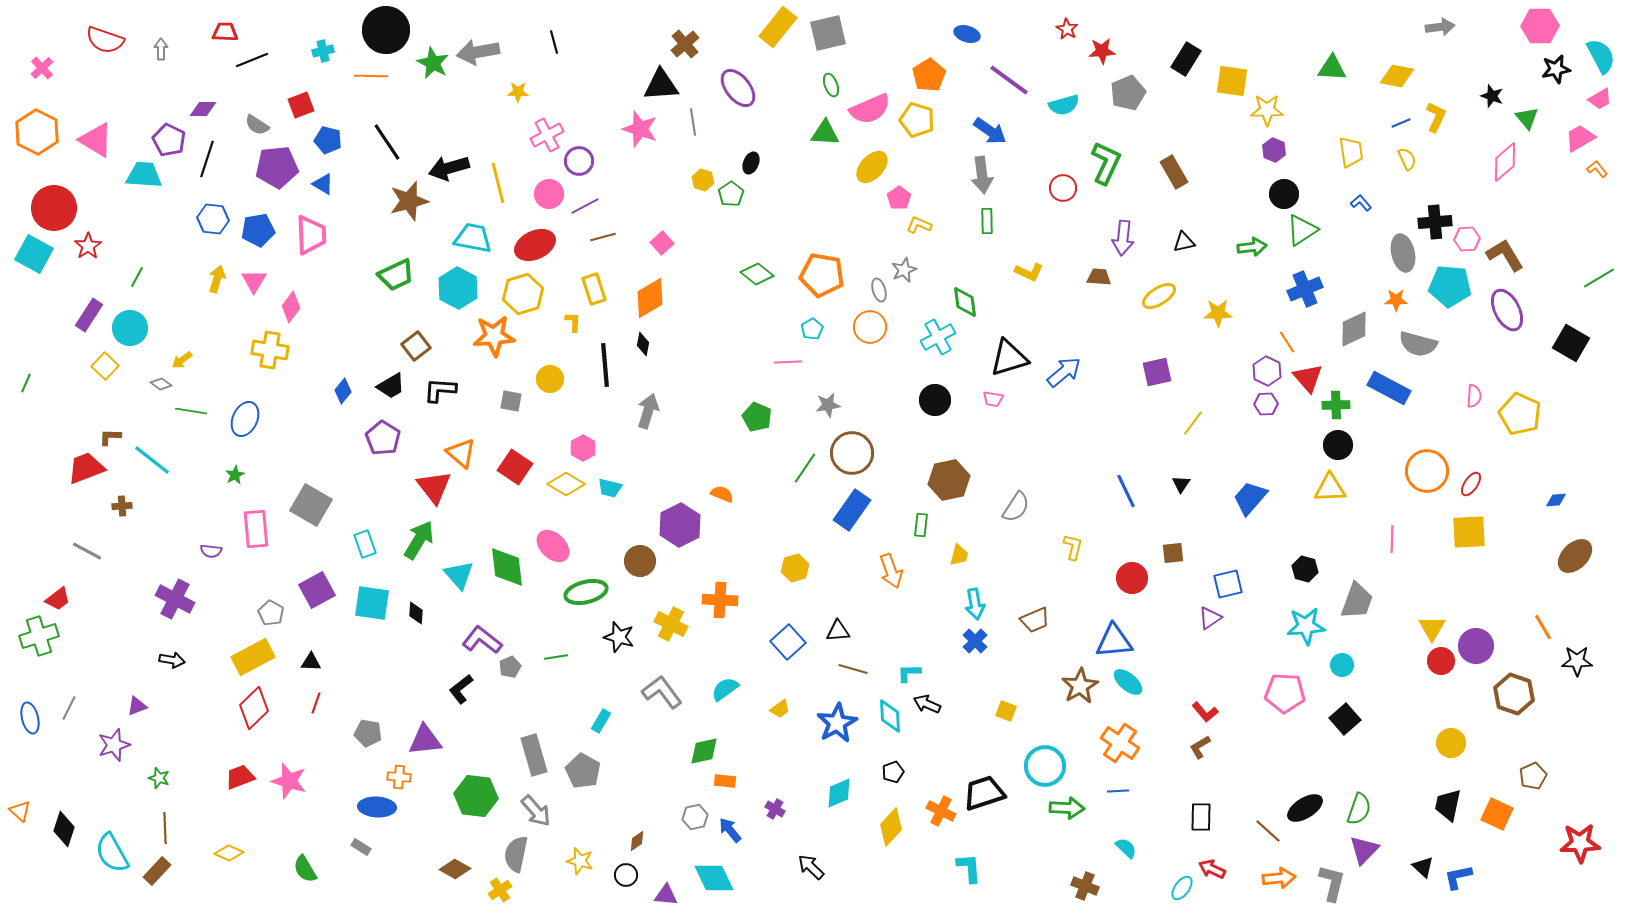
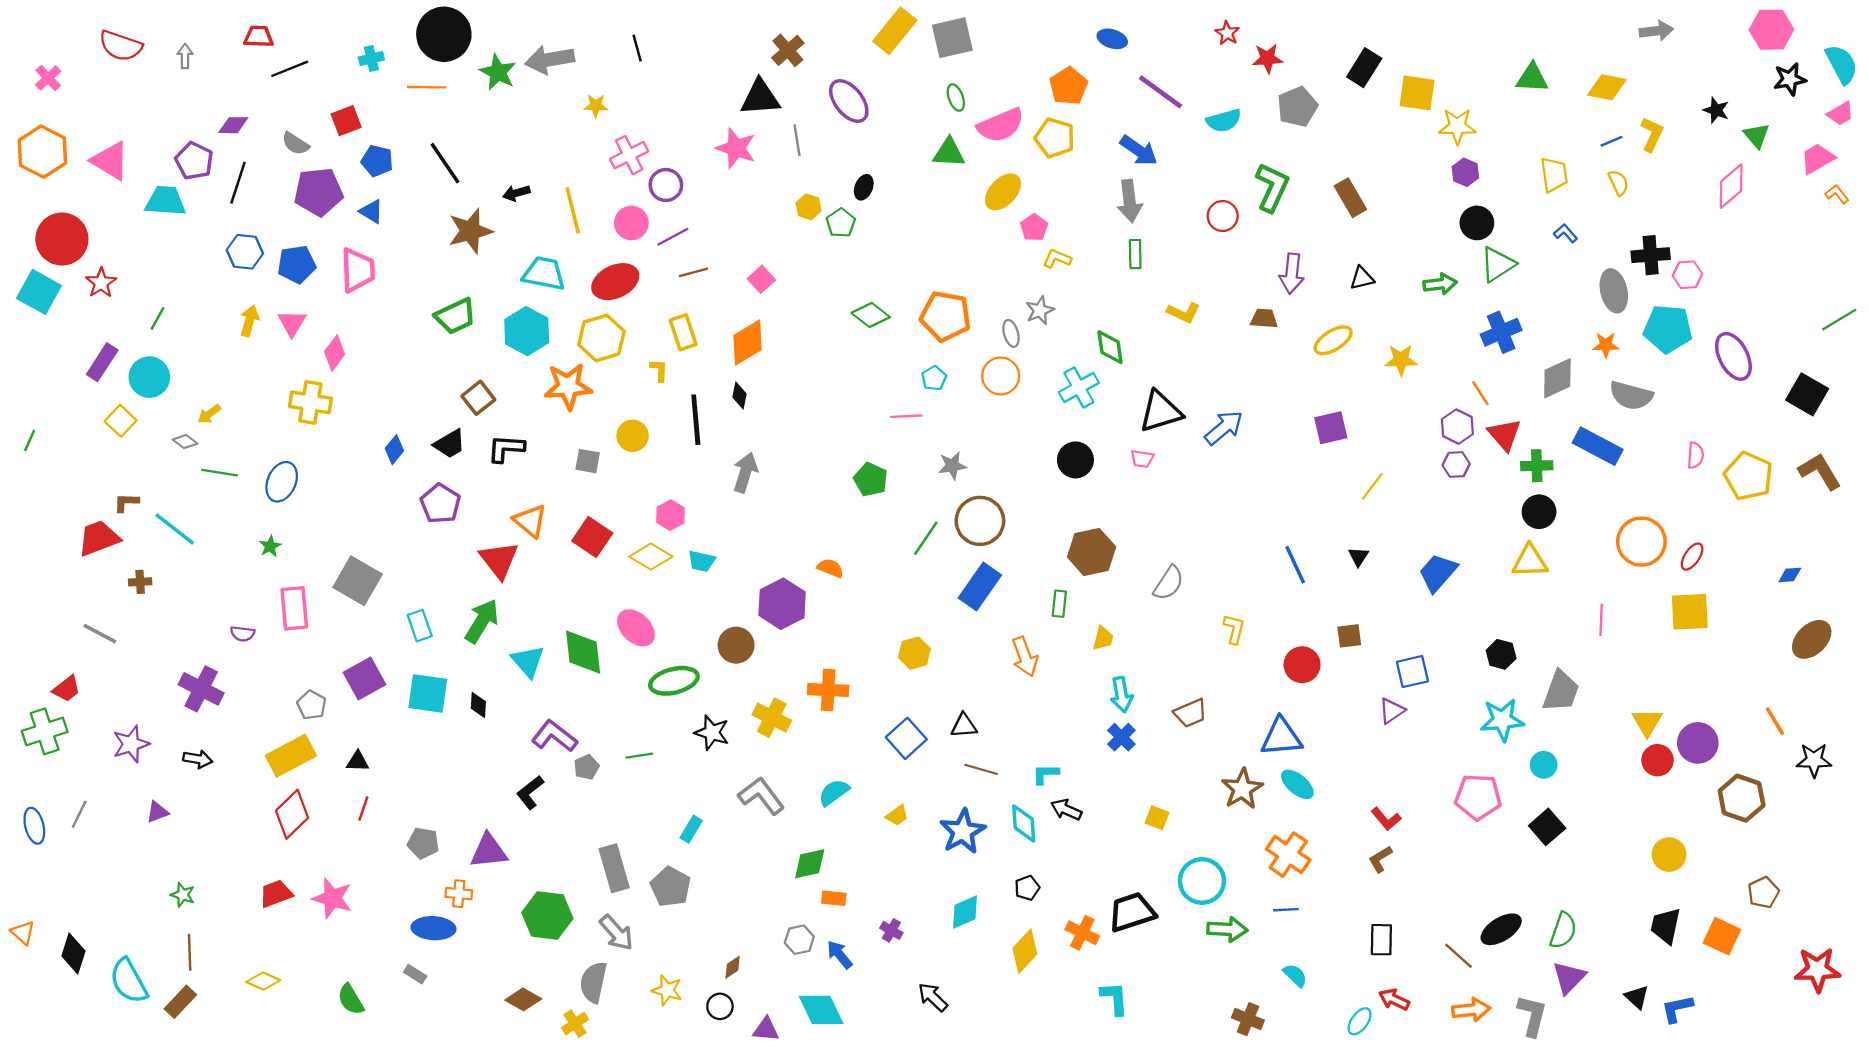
black arrow: (449, 168) -> (516, 193), size x0.6
brown L-shape: (1505, 255) -> (1820, 471), moved
purple star: (114, 745) -> (131, 744), moved

